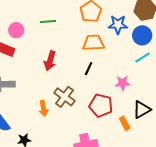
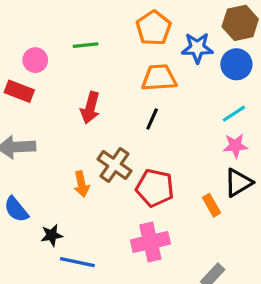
cyan line: (143, 57) -> (234, 114), moved
pink star: (123, 83) -> (235, 146), moved
red pentagon: (101, 106) -> (155, 188), moved

